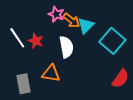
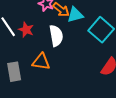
cyan triangle: (86, 26) -> (75, 15), turned 30

